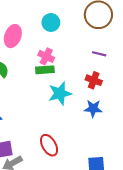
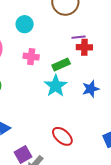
green rectangle: (45, 70) -> (61, 65), moved
red cross: (94, 80) -> (84, 47), moved

